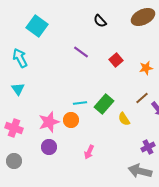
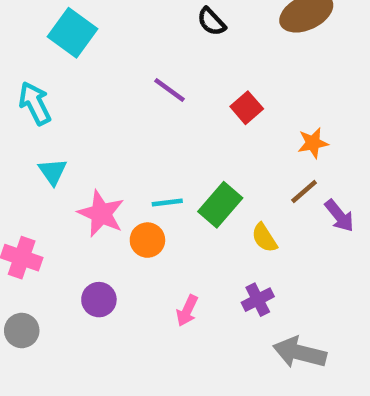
orange star: (146, 68) -> (313, 143), moved
cyan triangle: (18, 89) -> (53, 172), moved
pink star: (49, 122) -> (101, 214), moved, turned -30
purple cross: (148, 147) -> (258, 300), moved

